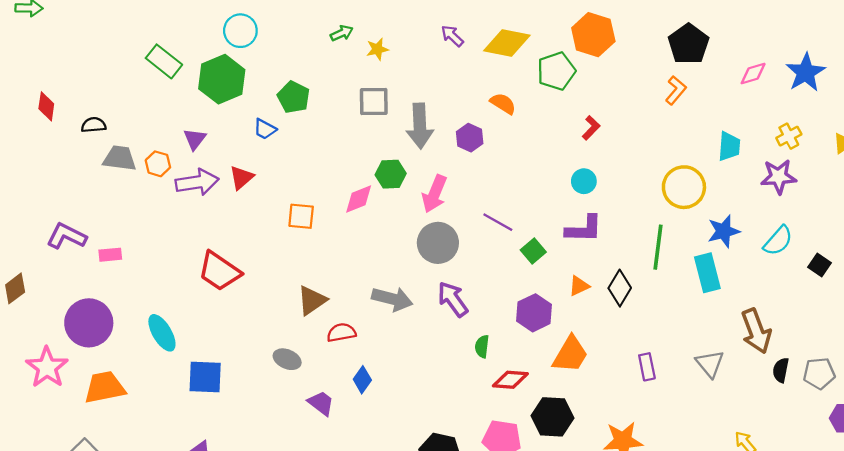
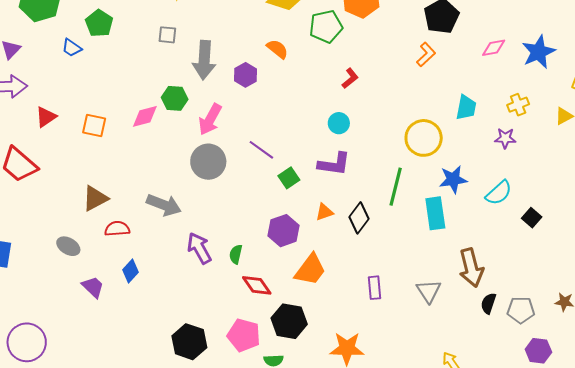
gray square: (374, 102) -> (167, 35), size x0.7
red triangle: (241, 177) -> (46, 117), moved
purple star: (779, 177) -> (505, 138), size x0.7
purple arrow: (453, 299) -> (199, 248), moved
red diamond: (510, 380) -> (257, 285), turned 44

